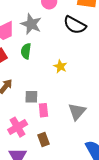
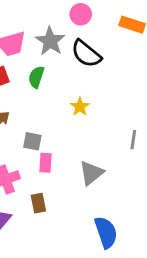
black semicircle: (75, 25) -> (86, 54), moved

